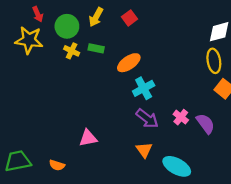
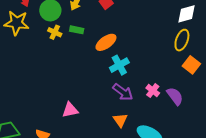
yellow ellipse: (214, 61) -> (182, 40), turned 30

